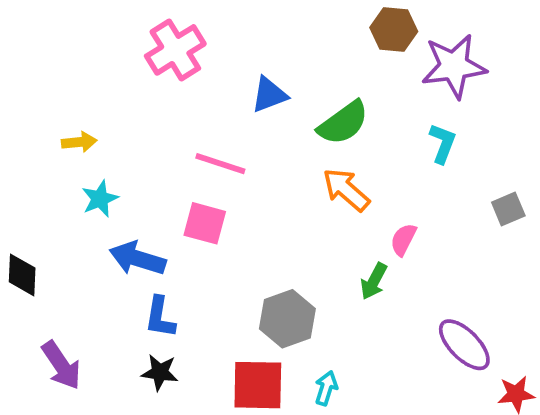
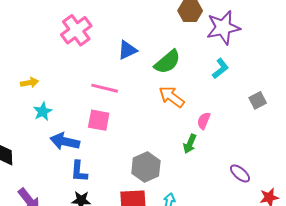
cyan L-shape: (443, 143) -> (220, 69), turned 35
purple ellipse: (464, 345) -> (240, 173), size x0.7

